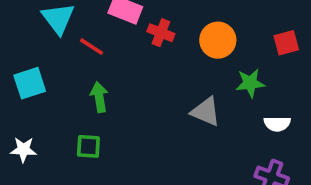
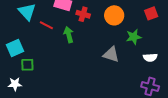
green arrow: (99, 97) -> (69, 35), moved
green square: (88, 146) -> (27, 65), moved

